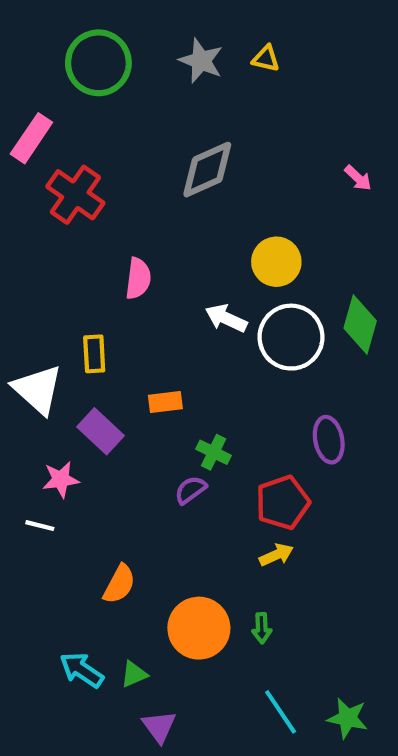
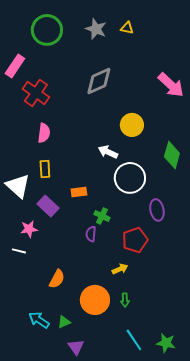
pink arrow: (358, 178) -> (171, 85), size x2.0
pink semicircle: (138, 278) -> (44, 133), moved
white circle: (291, 337) -> (130, 178), moved
purple semicircle: (191, 490) -> (91, 234), turned -49
yellow arrow: (276, 555) -> (120, 269), moved

